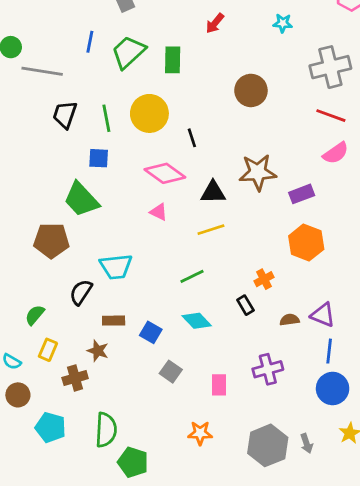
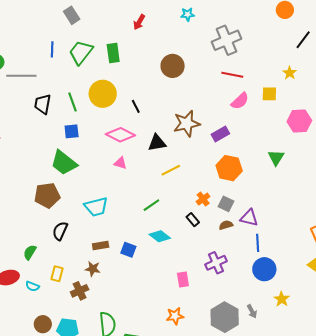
yellow line: (211, 230) -> (171, 170), moved
black semicircle: (81, 292) -> (60, 231), moved
green semicircle: (35, 315) -> (30, 252), moved
gray square: (171, 372) -> (226, 204), moved
brown circle: (18, 395) -> (43, 324), moved

